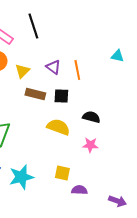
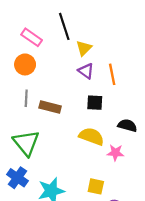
yellow triangle: (22, 71) -> (84, 48), moved
brown rectangle: (35, 94) -> (50, 107), moved
pink star: (90, 145) -> (115, 153), moved

